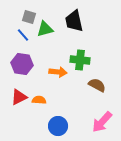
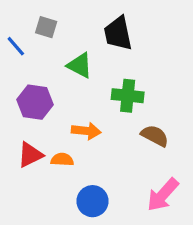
green triangle: (45, 29) -> (80, 65), moved, turned 42
blue line: (23, 35) -> (16, 46), moved
orange arrow: (58, 72) -> (86, 131), moved

